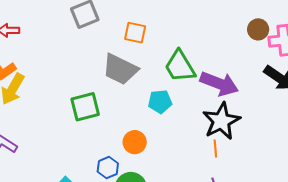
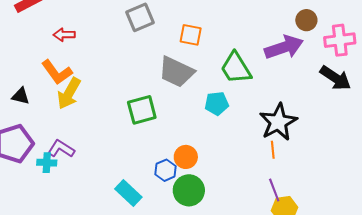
brown circle: (258, 29) -> (306, 20), moved
purple arrow: (219, 84) -> (284, 47), moved, turned -39
orange circle: (135, 142) -> (186, 157), moved

